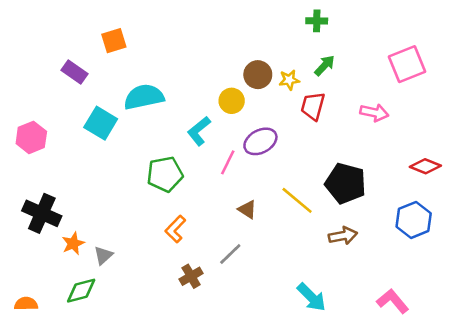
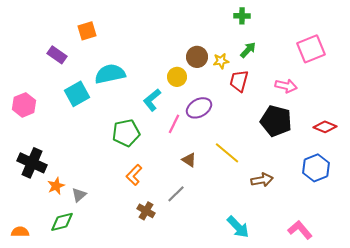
cyan square: (101, 123) -> (77, 94), turned 30
black pentagon: (346, 183) -> (276, 121), moved
brown cross: (191, 276) -> (146, 211), turned -30

